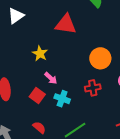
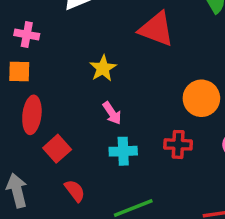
red square: (37, 95) -> (57, 149), moved
cyan cross: (62, 99) -> (123, 151), turned -35

